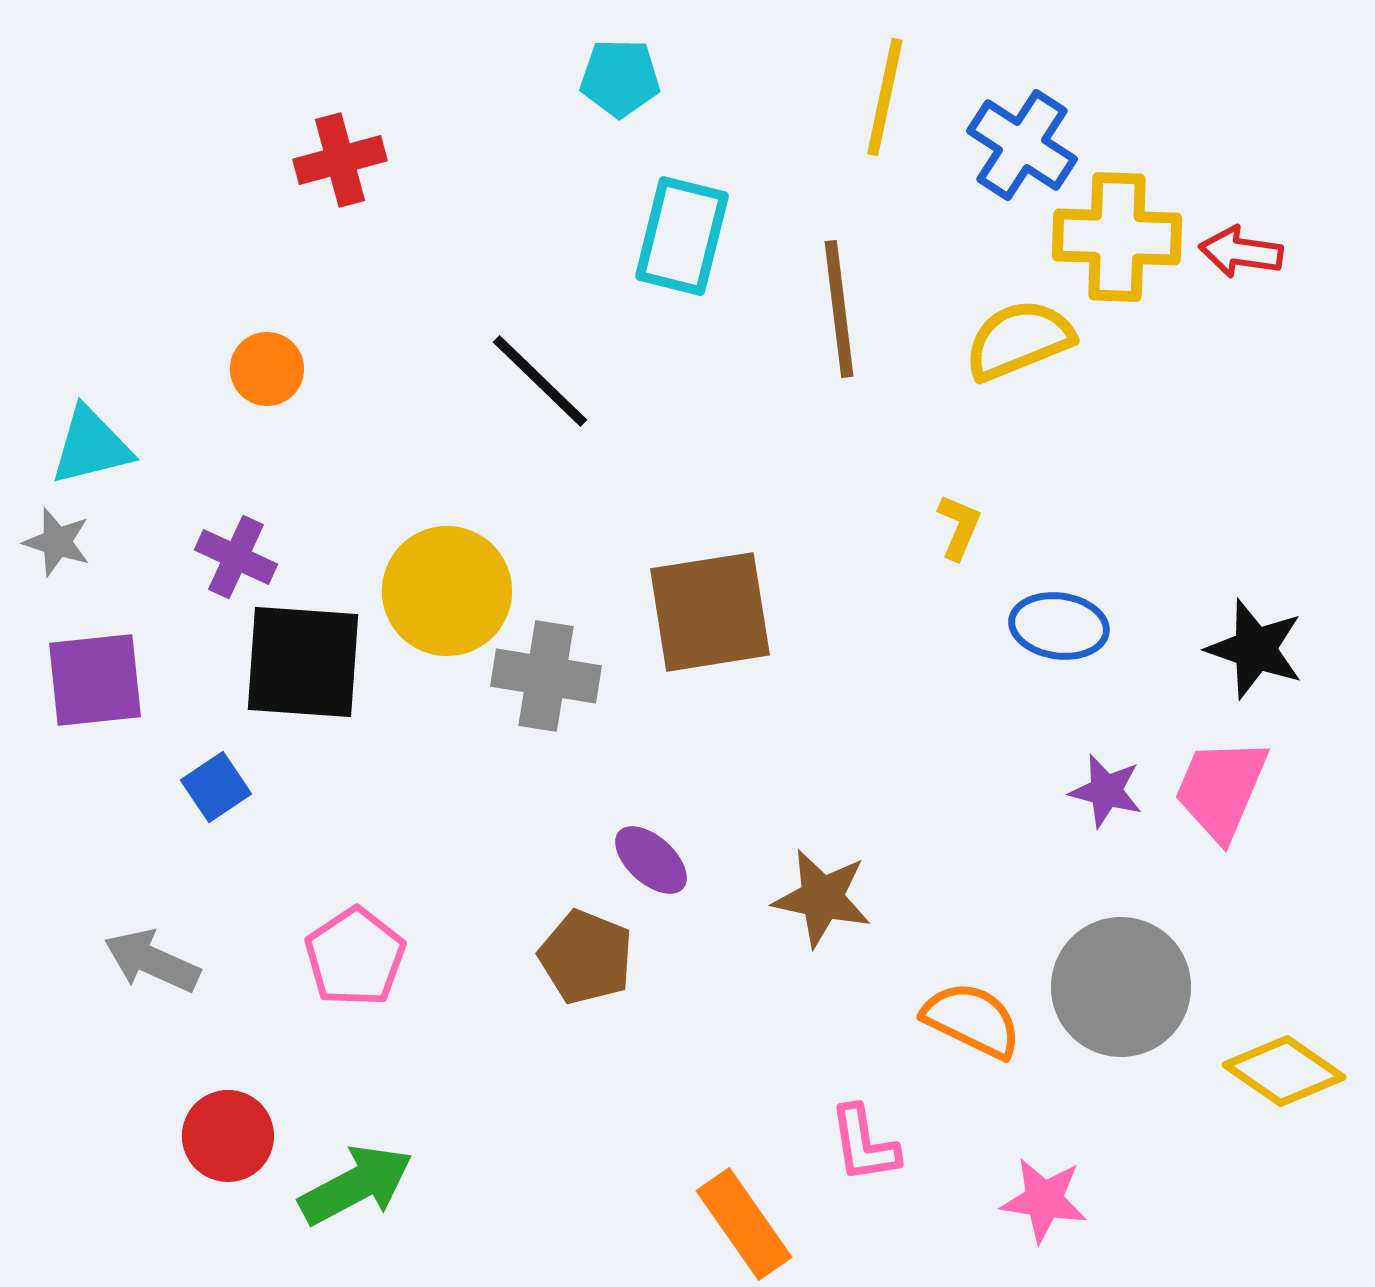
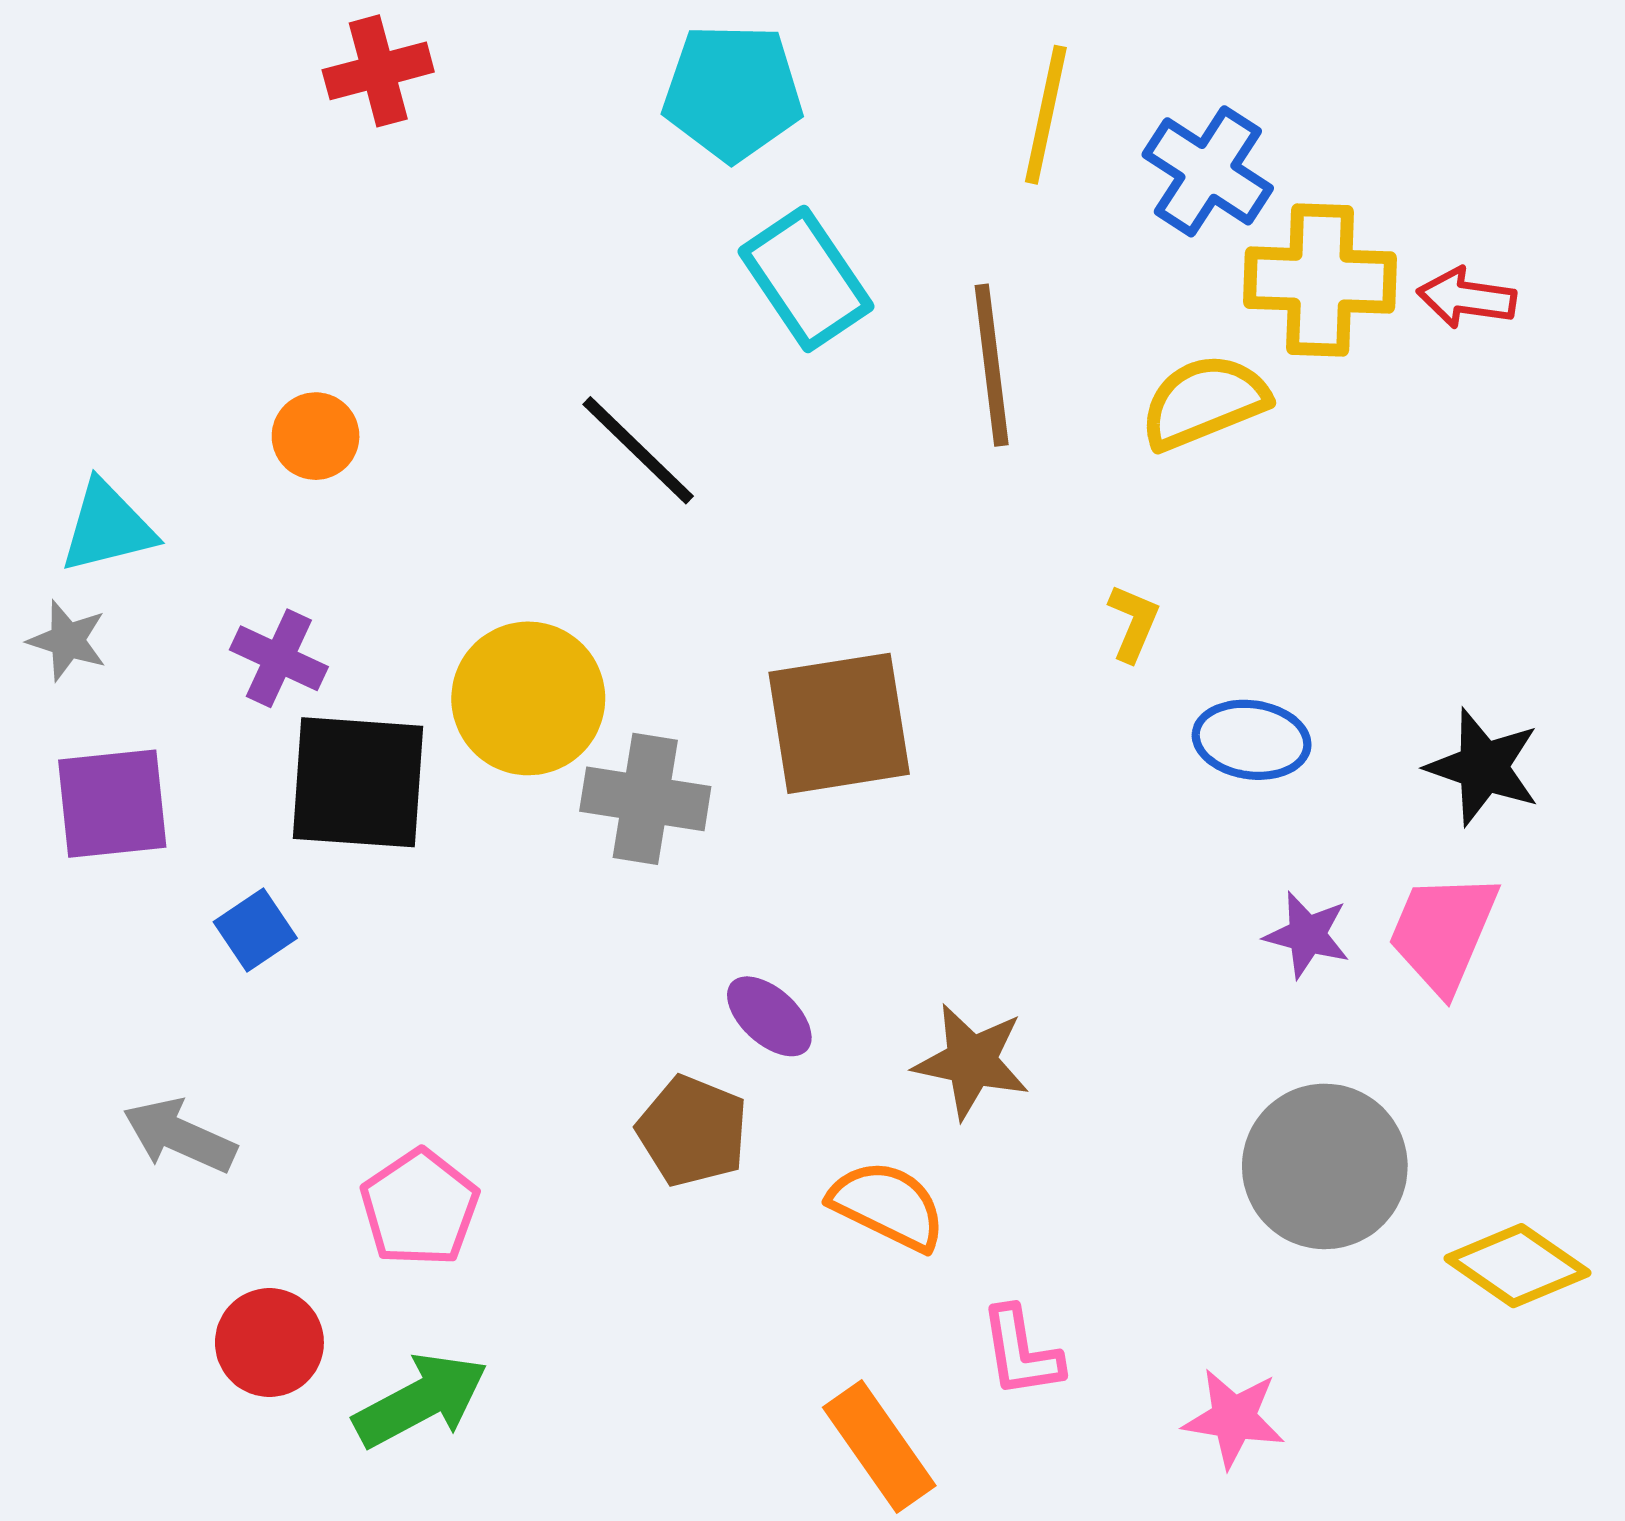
cyan pentagon: (620, 78) -> (733, 92), size x1.5
red cross: (340, 160) -> (378, 71), moved
cyan rectangle: (682, 236) -> (806, 279), turned -48
pink pentagon: (355, 957) -> (420, 1208), moved
orange semicircle: (972, 1020) -> (888, 1205), moved

